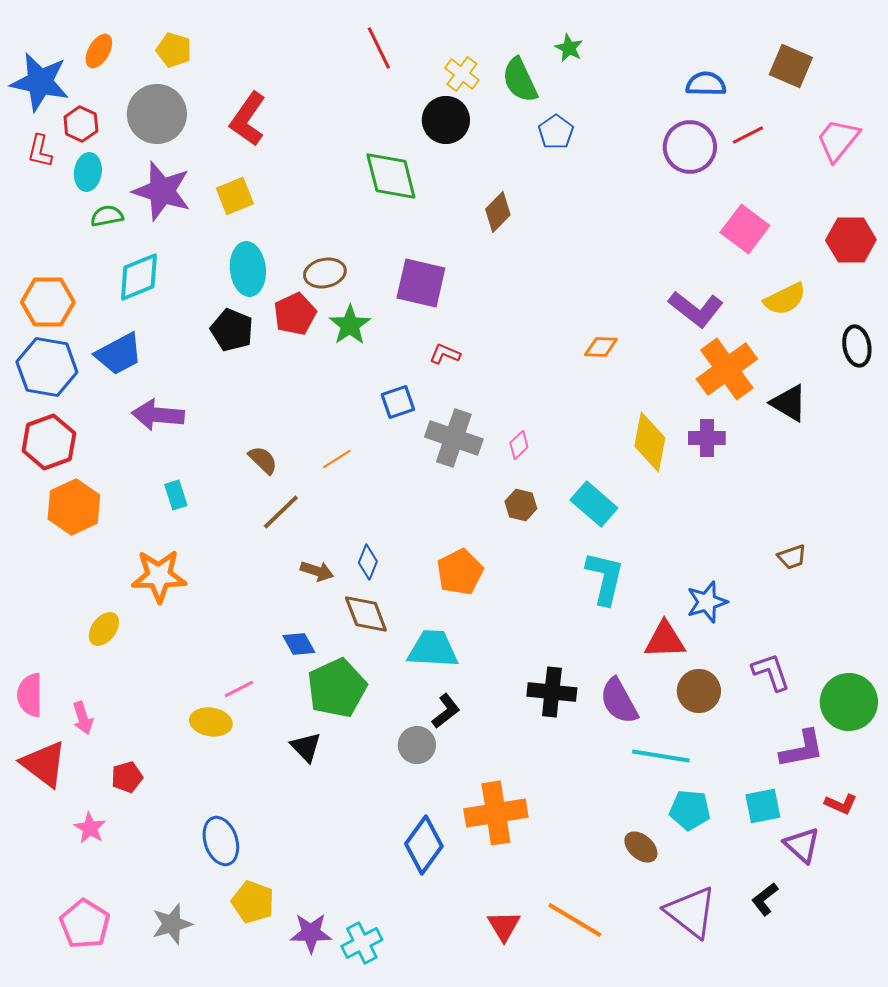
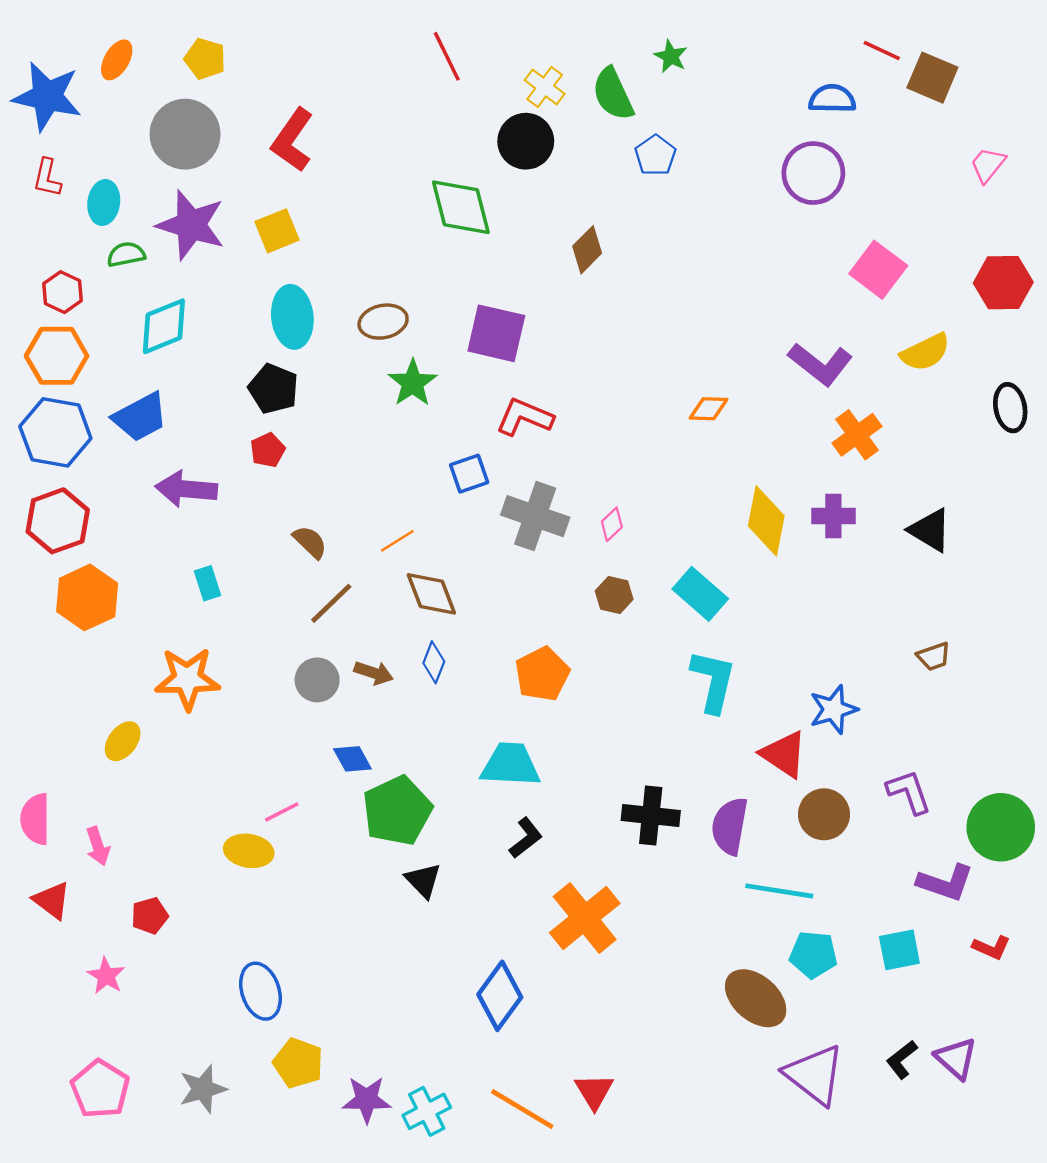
red hexagon: (81, 124) -> (62, 292), moved
red line: (748, 135) -> (882, 50), moved, turned 52
pink trapezoid: (838, 140) -> (988, 165), size x0.7
red pentagon: (295, 314) -> (268, 450), moved, size x0.7
red L-shape: (445, 354) -> (525, 417), size x1.6
orange cross: (727, 369) -> (857, 435), size x0.7
black triangle: (789, 403) -> (930, 530), moved
brown diamond: (366, 614) -> (431, 594), moved
red triangle: (665, 640) -> (784, 754), turned 36
purple semicircle: (619, 701) -> (730, 826), turned 39
gray circle: (417, 745) -> (317, 680), moved
black triangle: (306, 747) -> (423, 880), moved
purple L-shape: (802, 749) -> (945, 883), turned 30
red triangle: (44, 764) -> (52, 900), size x0.7
orange cross: (496, 813) -> (585, 918), moved, turned -30
purple triangle: (802, 845) -> (956, 1058), moved
brown ellipse: (641, 847) -> (756, 998), size x1.6
orange line: (575, 920) -> (522, 1109), moved

